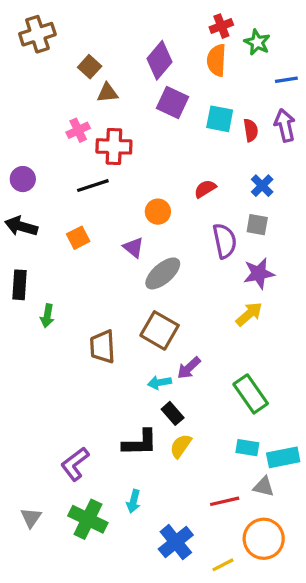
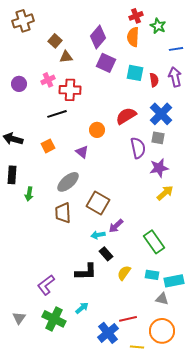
purple circle: (23, 179) -> (19, 84), moved
blue cross: (262, 186) -> (161, 114), size x1.6
red semicircle: (205, 189) -> (126, 116), size x1.5
gray ellipse: (163, 273) -> (68, 182), moved
yellow arrow: (249, 314) -> (165, 193), moved
yellow semicircle: (181, 446) -> (124, 273), moved
cyan arrow: (133, 501) -> (82, 308), turned -144
red line: (225, 501) -> (128, 319), moved
yellow line: (223, 565) -> (137, 347), turned 32

